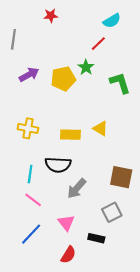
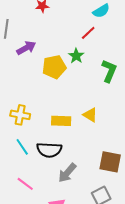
purple arrow: (29, 75) -> (26, 48), moved
green L-shape: (120, 83) -> (109, 71), turned 40
cyan line: (30, 174) -> (22, 147), moved, turned -42

